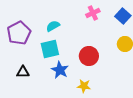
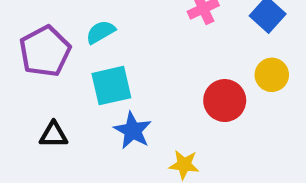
cyan semicircle: (53, 26) -> (101, 32), moved
red circle: (89, 56) -> (225, 101), moved

